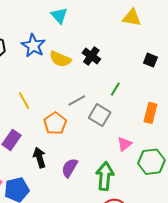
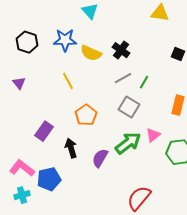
blue star: (33, 46) -> (65, 40), turned -30
yellow line: (24, 101) -> (68, 81), moved
gray line: (77, 101) -> (123, 78), moved
green arrow: (105, 176) -> (128, 143), moved, turned 48

